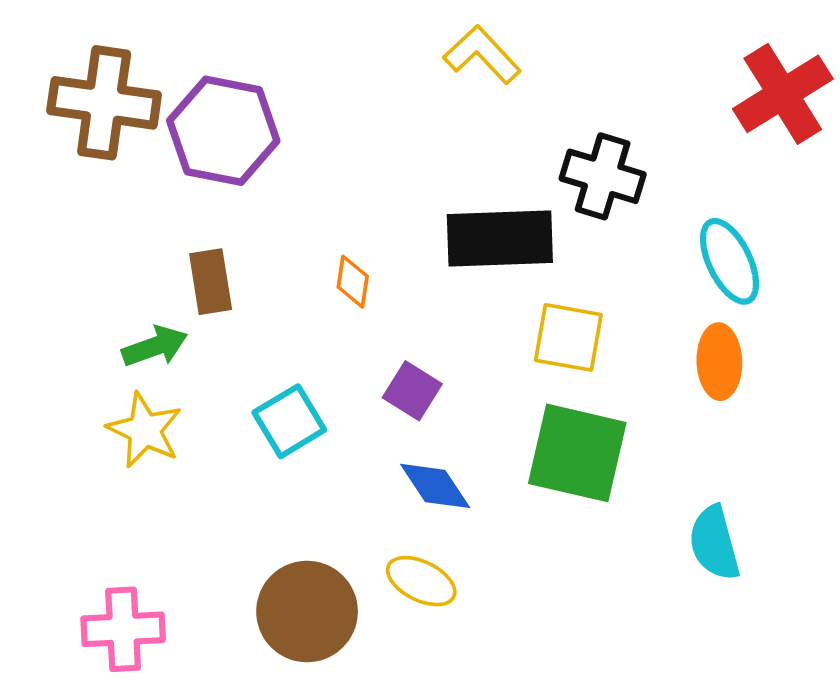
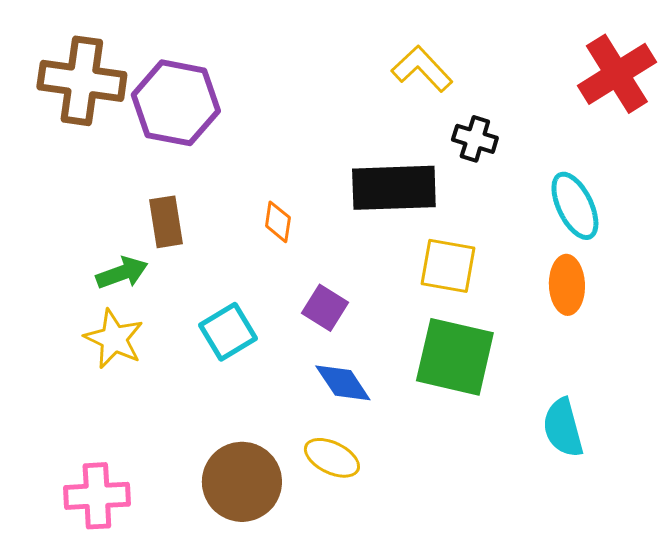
yellow L-shape: (482, 55) -> (422, 69), moved
black cross: (603, 176) -> (475, 139), size x0.7

